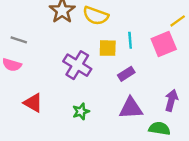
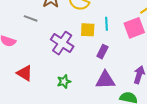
gray line: (19, 40) -> (31, 18), moved
purple rectangle: (126, 74) -> (102, 52), turned -32

